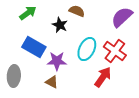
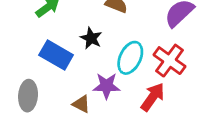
black star: (60, 25) -> (91, 38), moved
purple star: (57, 61) -> (106, 86), moved

